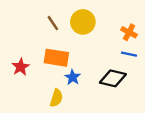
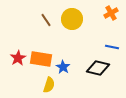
orange cross: (129, 32) -> (111, 13), moved, turned 32
orange rectangle: (56, 58) -> (41, 59), moved

